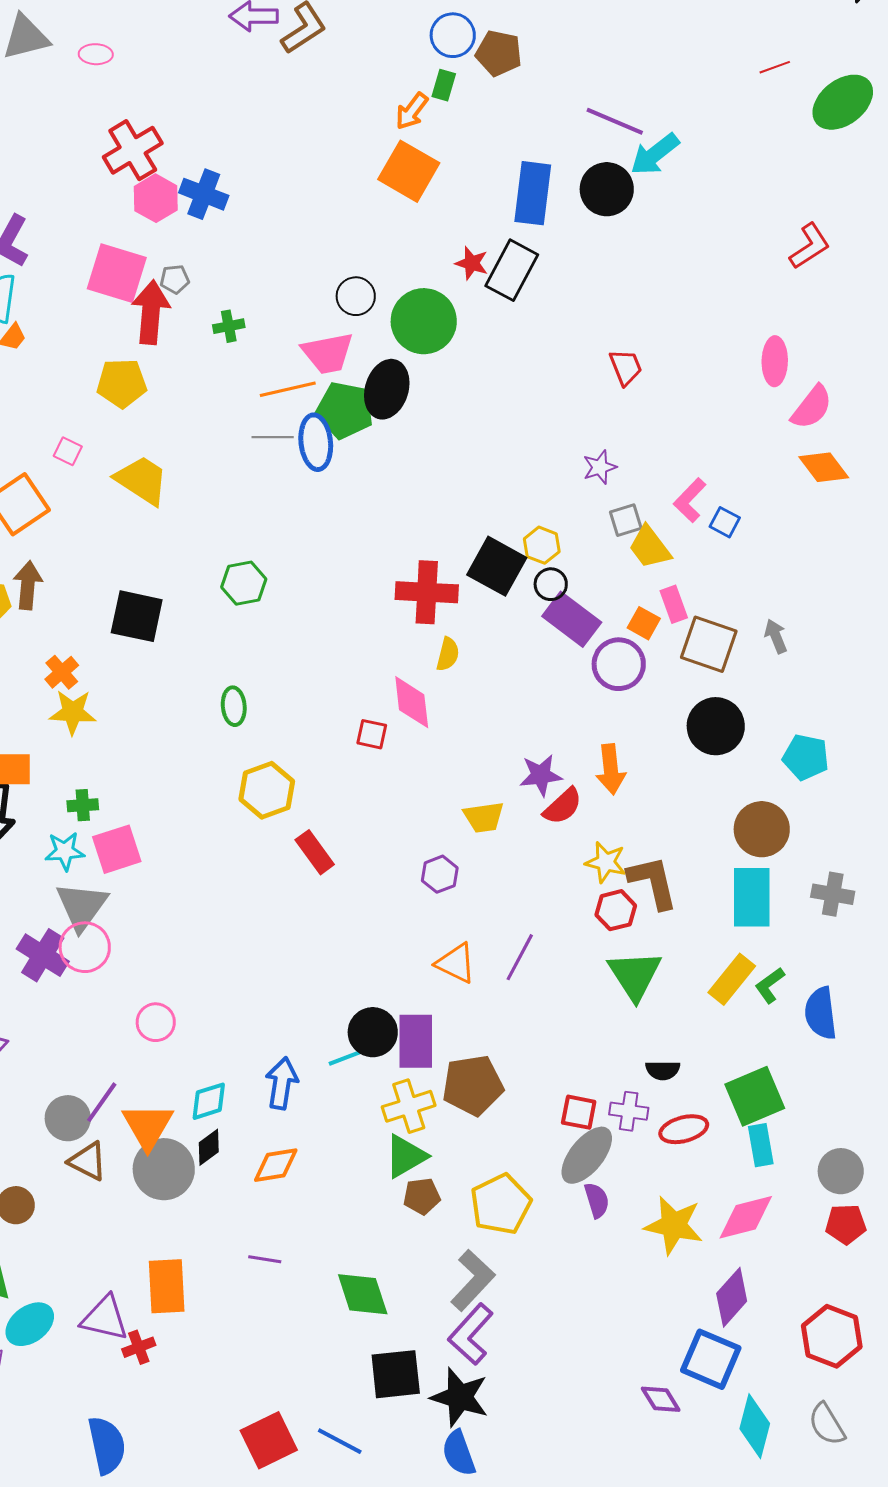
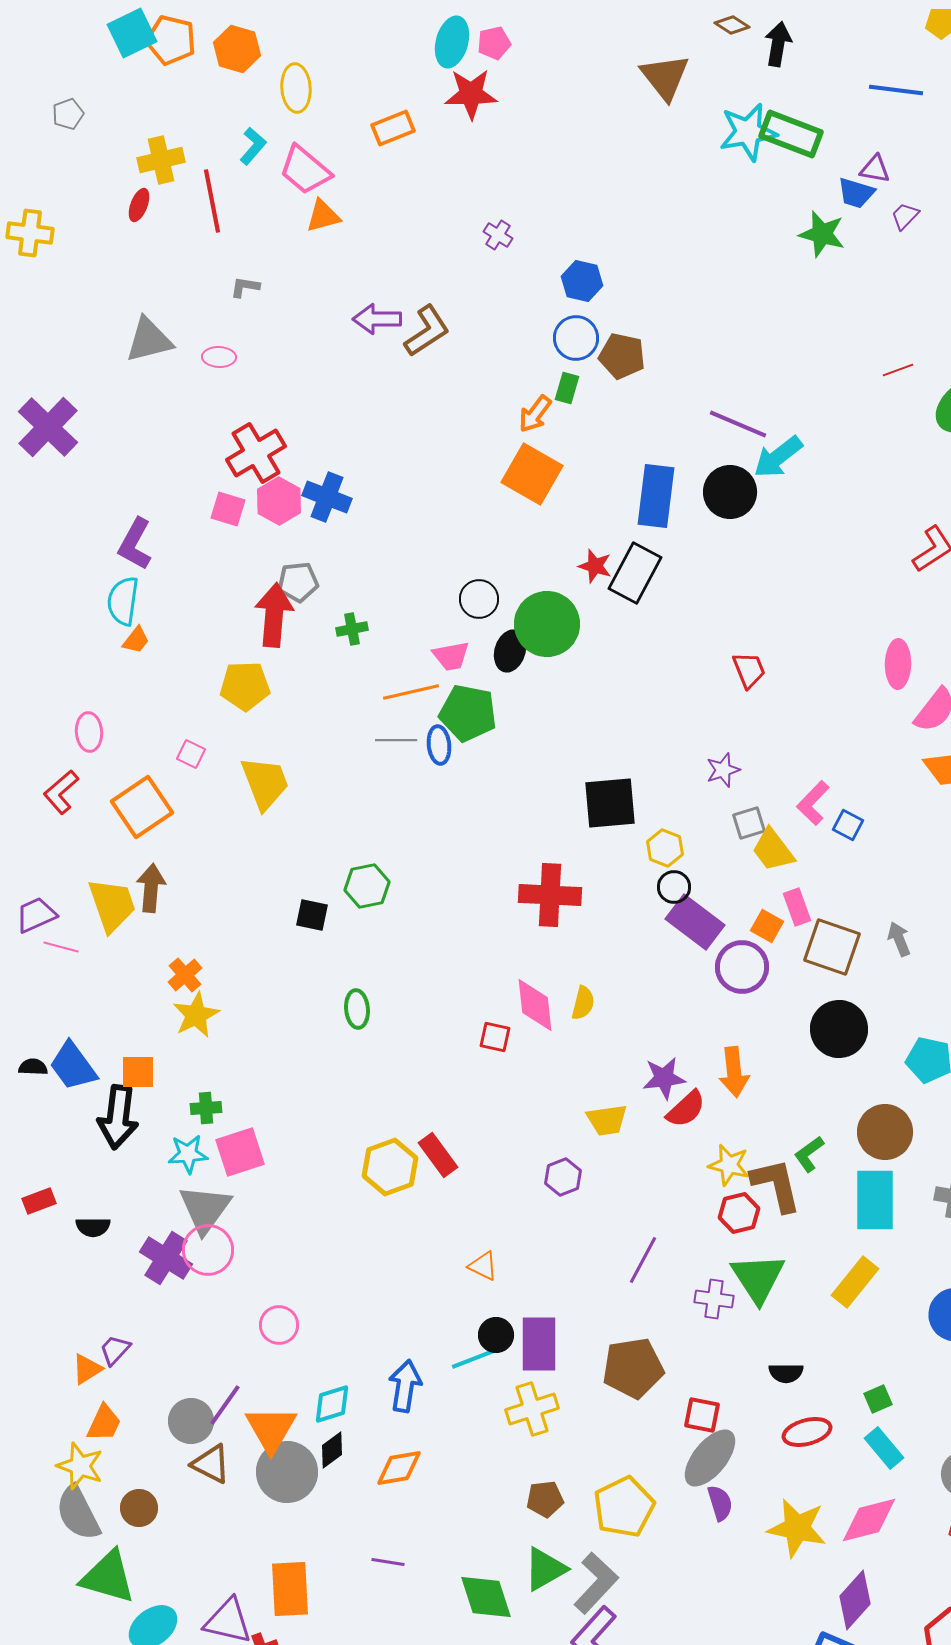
pink square: (117, 273) -> (228, 509), moved, size x0.6
gray pentagon: (175, 279) -> (298, 582), size x1.4
pink trapezoid: (328, 353) -> (451, 656), size x0.7
black ellipse: (387, 389) -> (510, 651), moved, size x0.7
blue ellipse: (316, 442) -> (439, 745), size x0.7
yellow trapezoid: (142, 480) -> (265, 783), turned 36
black square: (497, 566) -> (610, 803), moved, turned -34
black square: (137, 616) -> (312, 915), moved, size x0.6
yellow semicircle: (448, 654) -> (583, 1003), moved
yellow star: (73, 712) -> (196, 1015), turned -30
yellow hexagon: (267, 790) -> (390, 1167), moved
orange triangle: (456, 963) -> (483, 1266), moved, size x0.7
green L-shape: (770, 985) -> (809, 1154), moved
black circle: (373, 1032) -> (496, 1335), size x0.7
brown pentagon: (473, 1085) -> (633, 1368), moved
green square: (755, 1096) -> (878, 1399), size x0.5
purple cross: (629, 1111) -> (714, 1299), moved
cyan rectangle: (761, 1145) -> (884, 1448), turned -30
green triangle: (406, 1156) -> (545, 1569), moved

